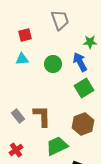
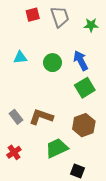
red square: (25, 35) -> (33, 15), moved
green star: (90, 42) -> (91, 25), moved
brown L-shape: (42, 116) -> (41, 117), turned -70

